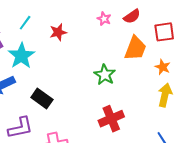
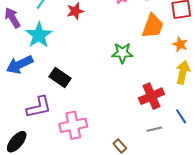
green star: (105, 75) -> (122, 53), turned -30
red cross: (111, 119) -> (152, 96), moved

